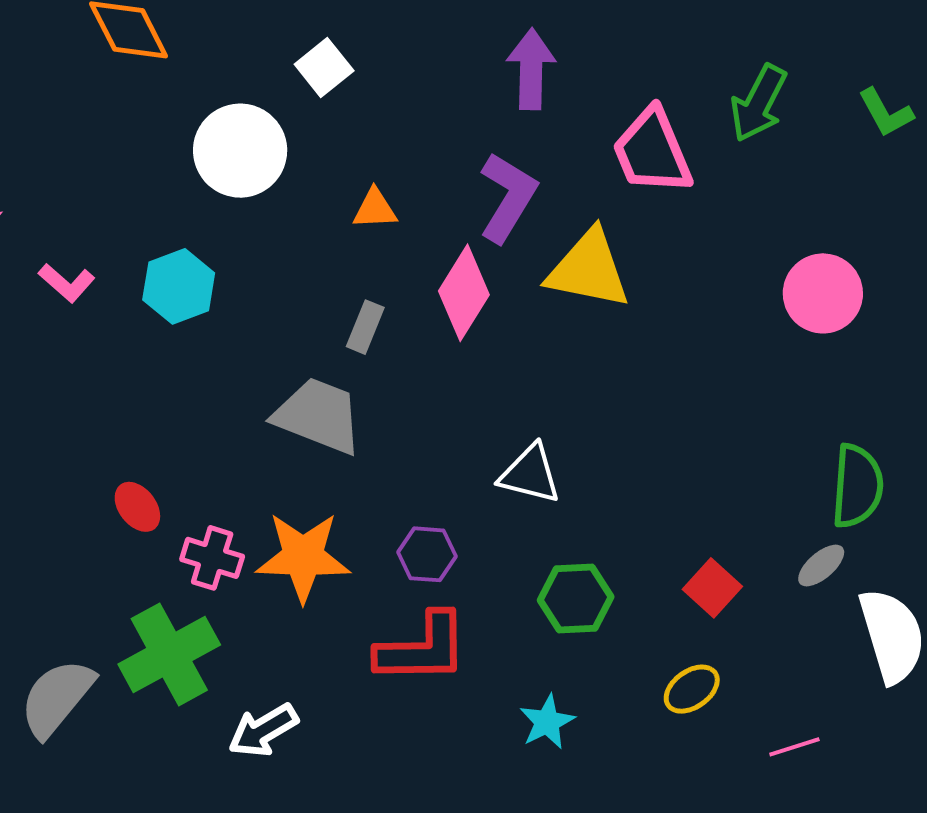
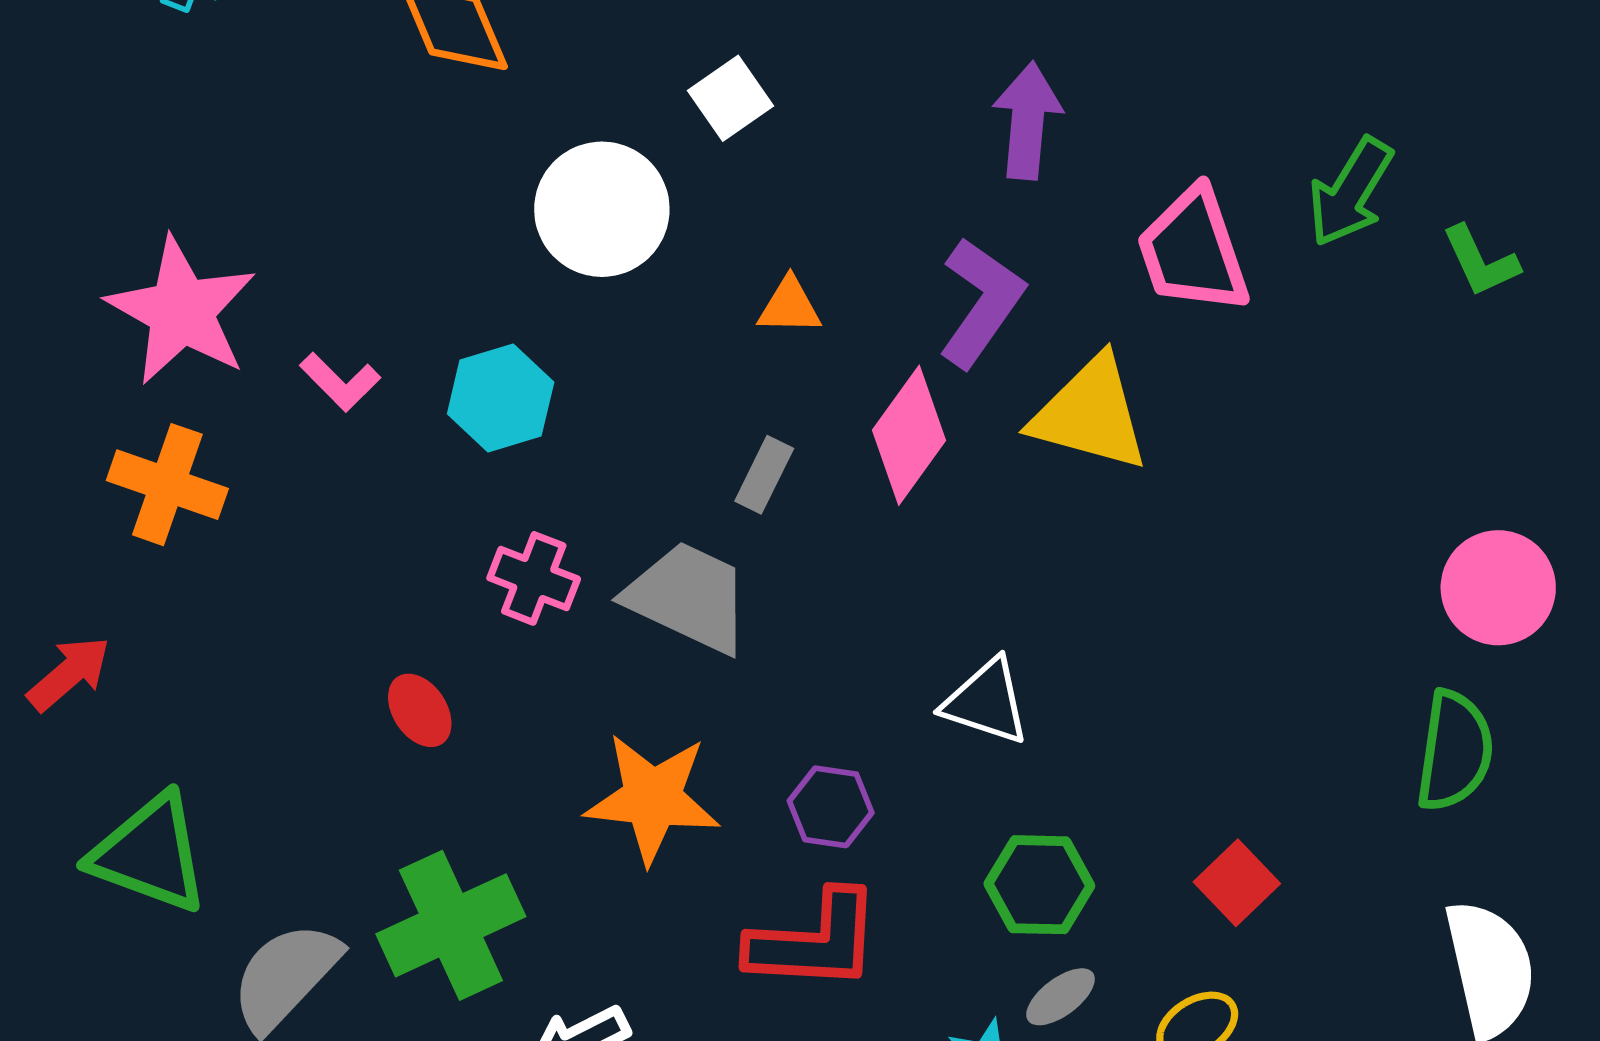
green L-shape: (886, 113) -> (1480, 261), moved
pink circle: (823, 293) -> (1498, 588), moved
pink cross: (212, 558) -> (534, 578), moved
gray ellipse: (821, 566) -> (1061, 997), moved

